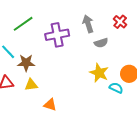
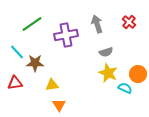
gray semicircle: (101, 43) -> (106, 52), moved
yellow triangle: (31, 85) -> (52, 85), moved
orange triangle: (50, 105) -> (59, 105), turned 40

